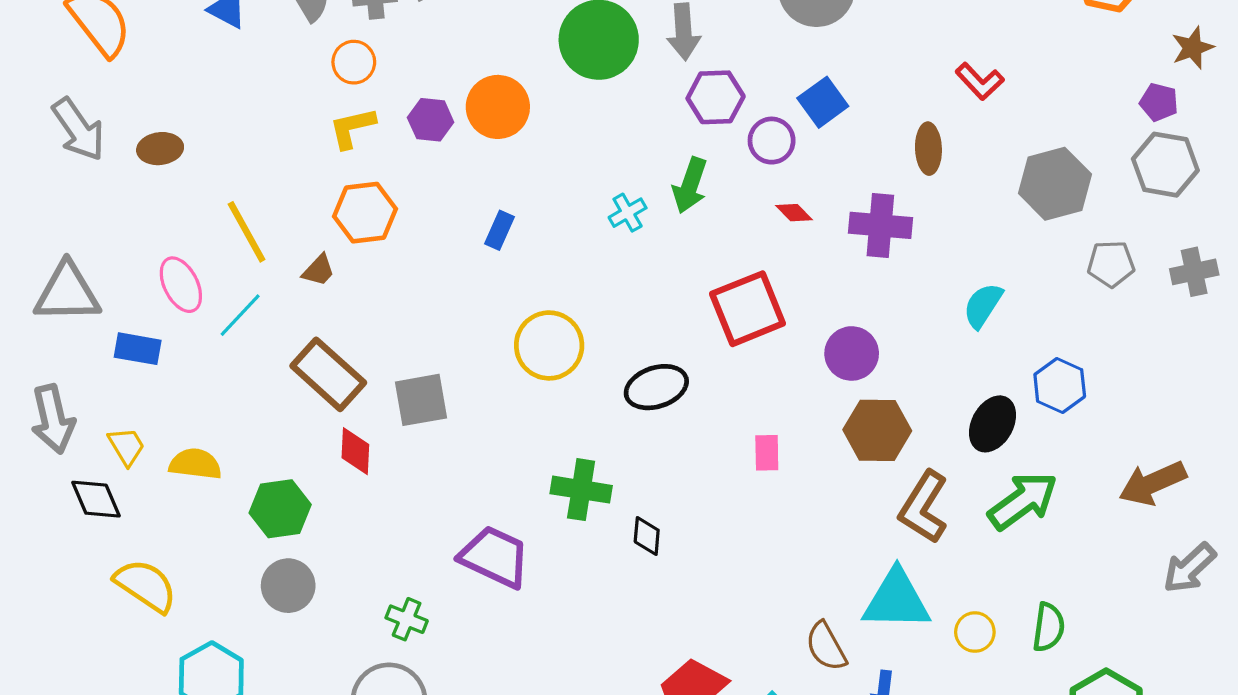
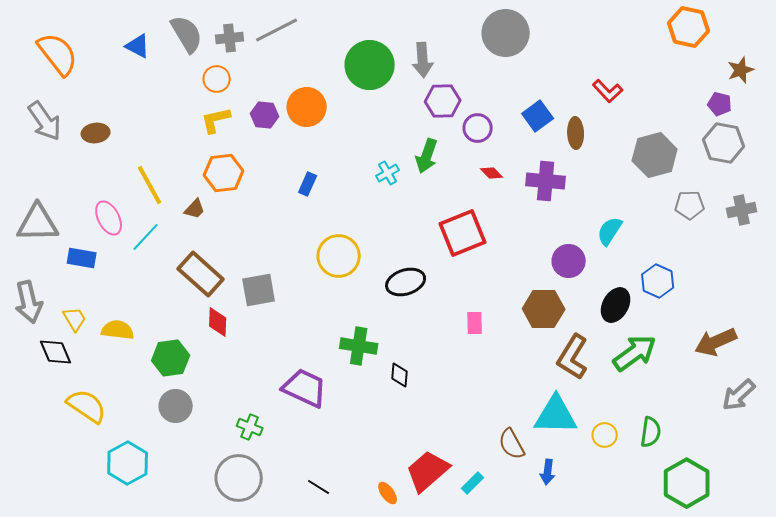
blue square: (823, 102) -> (538, 116), moved
purple circle: (852, 353) -> (569, 261), moved

